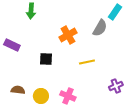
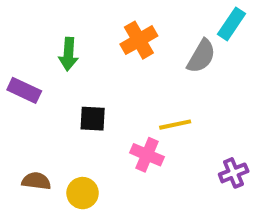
green arrow: (31, 11) -> (68, 54), moved
orange cross: (68, 35) -> (139, 40), moved
pink cross: (68, 96) -> (147, 155), moved

